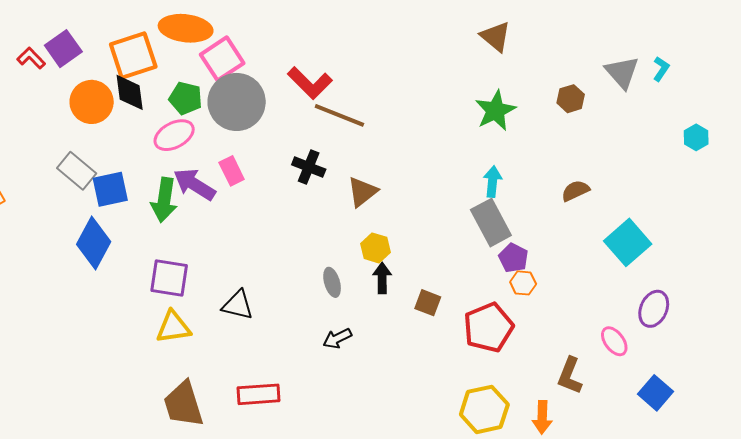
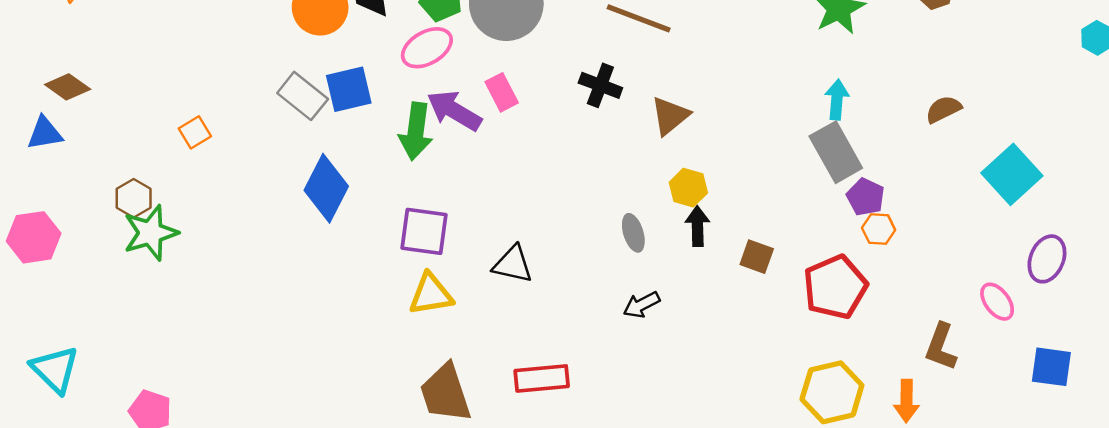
blue square: (110, 189) -> (349, 89), moved
blue square: (656, 393) -> (1051, 367), turned -32

